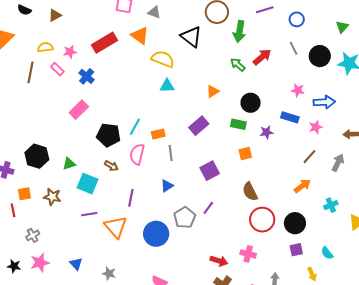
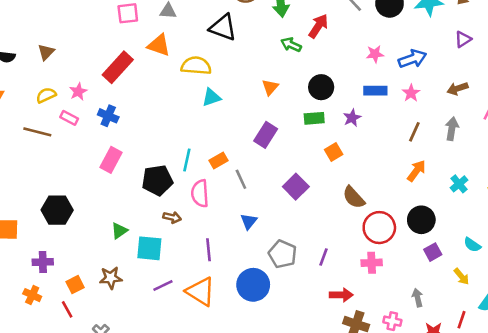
brown line: (31, 72) -> (37, 132), turned -70
black hexagon: (37, 156) -> (57, 210), moved
purple line: (208, 208) -> (324, 257), moved
pink cross: (248, 254) -> (372, 263), moved

